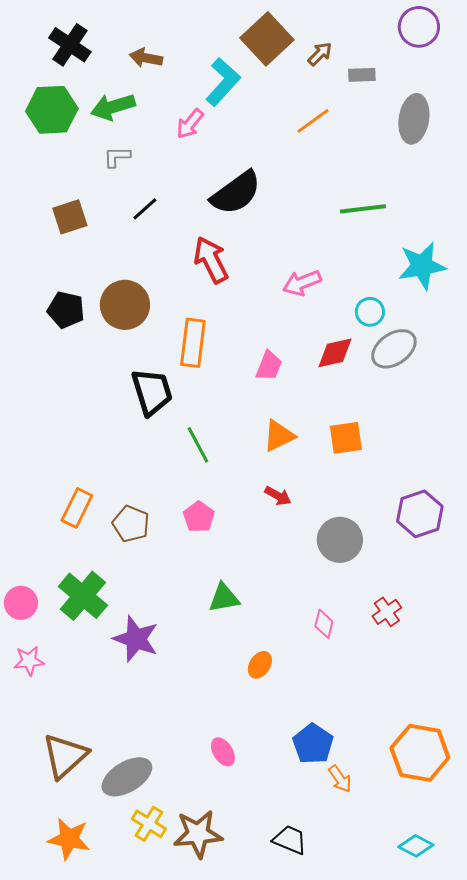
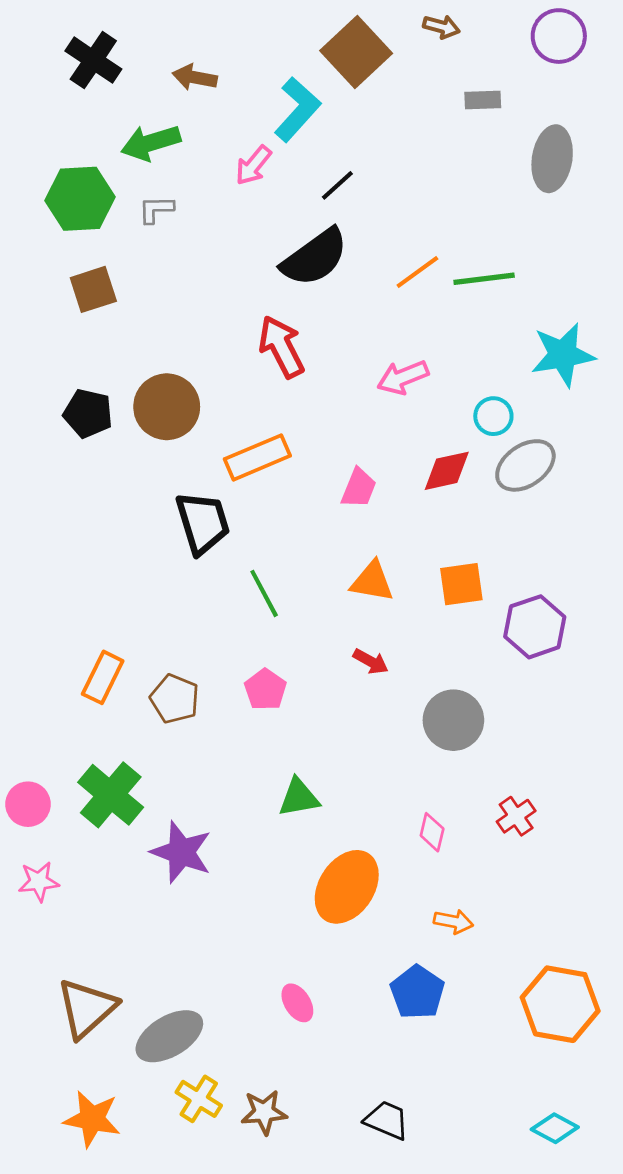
brown arrow: (320, 54) -> (441, 27), moved, turned 60
green hexagon: (52, 110) -> (80, 199), moved
orange line: (313, 121) -> (417, 272), moved
black line: (145, 209) -> (337, 185), moved
orange rectangle: (193, 343) -> (257, 457), turned 60
orange triangle: (279, 436) -> (372, 581), turned 36
purple hexagon: (420, 514) -> (535, 627), moved
orange ellipse: (260, 665) -> (347, 887), size x2.0
orange arrow: (340, 779) -> (453, 922), moved, turned -44
brown star: (198, 834) -> (264, 1112), size x0.7

